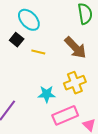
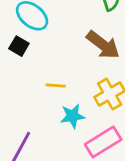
yellow line: (38, 52) -> (56, 85), moved

